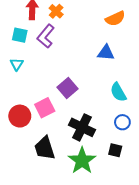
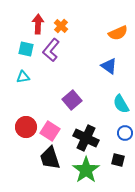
blue triangle: (106, 53) -> (109, 66), turned 30
cyan triangle: (17, 64) -> (23, 77), turned 48
pink square: (45, 108) -> (50, 131), moved, turned -30

